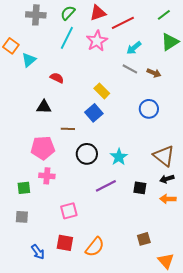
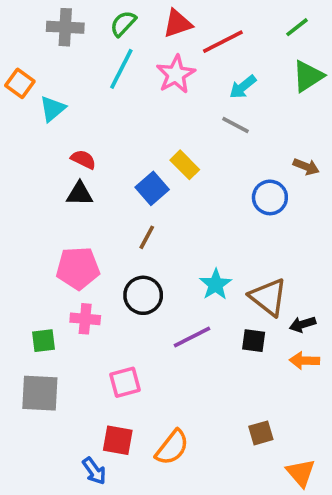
brown arrow: (154, 73) -> (306, 167), moved
red semicircle: (57, 78) -> (83, 159), moved
blue square: (94, 113) -> (152, 188), moved
brown line: (68, 129) -> (147, 237), moved, turned -64
black circle: (87, 154) -> (143, 295), moved
brown triangle: (164, 156) -> (268, 297), moved
gray square: (22, 217) -> (40, 393), size x1.6
blue arrow: (38, 252) -> (94, 471), moved

